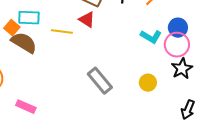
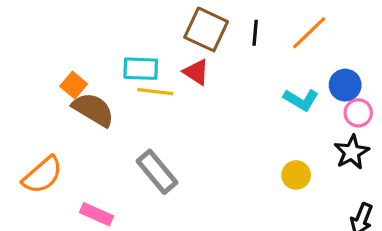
cyan rectangle: (29, 18) -> (141, 69), moved
pink circle: (177, 45) -> (358, 113), moved, size x0.7
gray rectangle: (100, 81) -> (157, 172), moved

